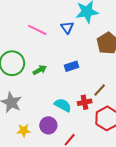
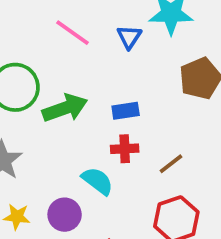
green arrow: (40, 70) -> (65, 108), size x1.6
red cross: (85, 102) -> (125, 149), moved

